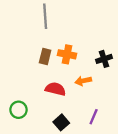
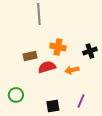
brown rectangle: (45, 57) -> (30, 56), moved, turned 64
red semicircle: (55, 89) -> (47, 67), moved, turned -30
black square: (61, 122) -> (53, 106), turned 32

